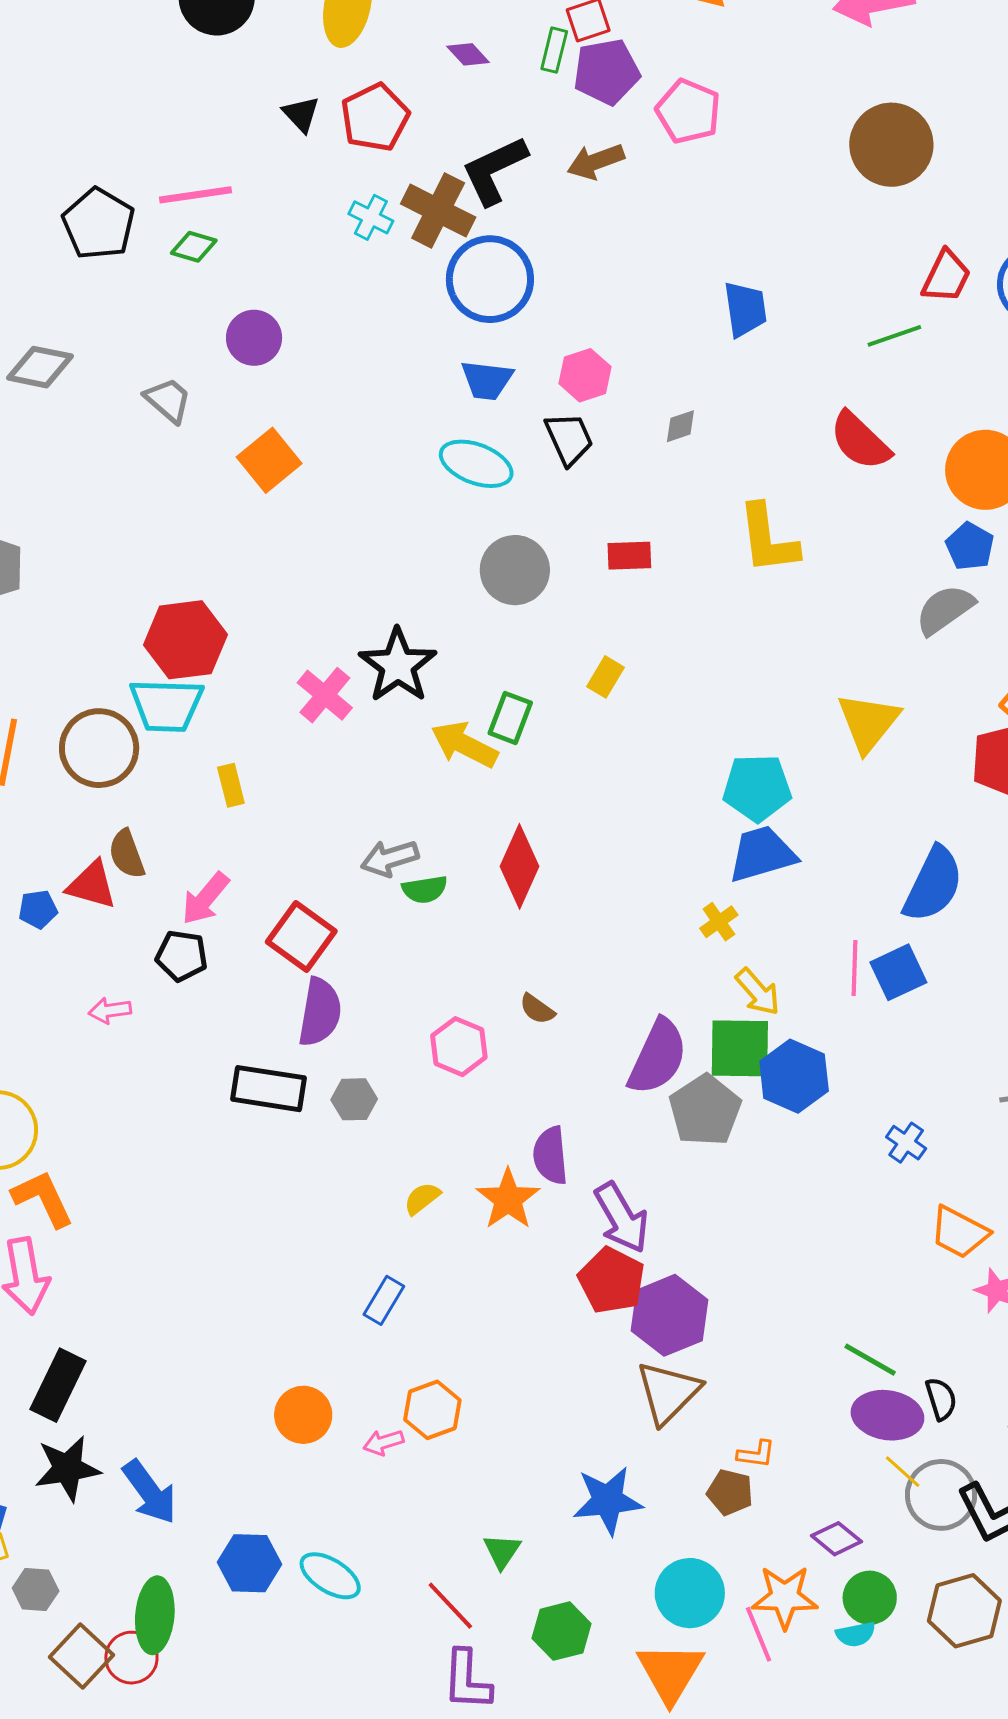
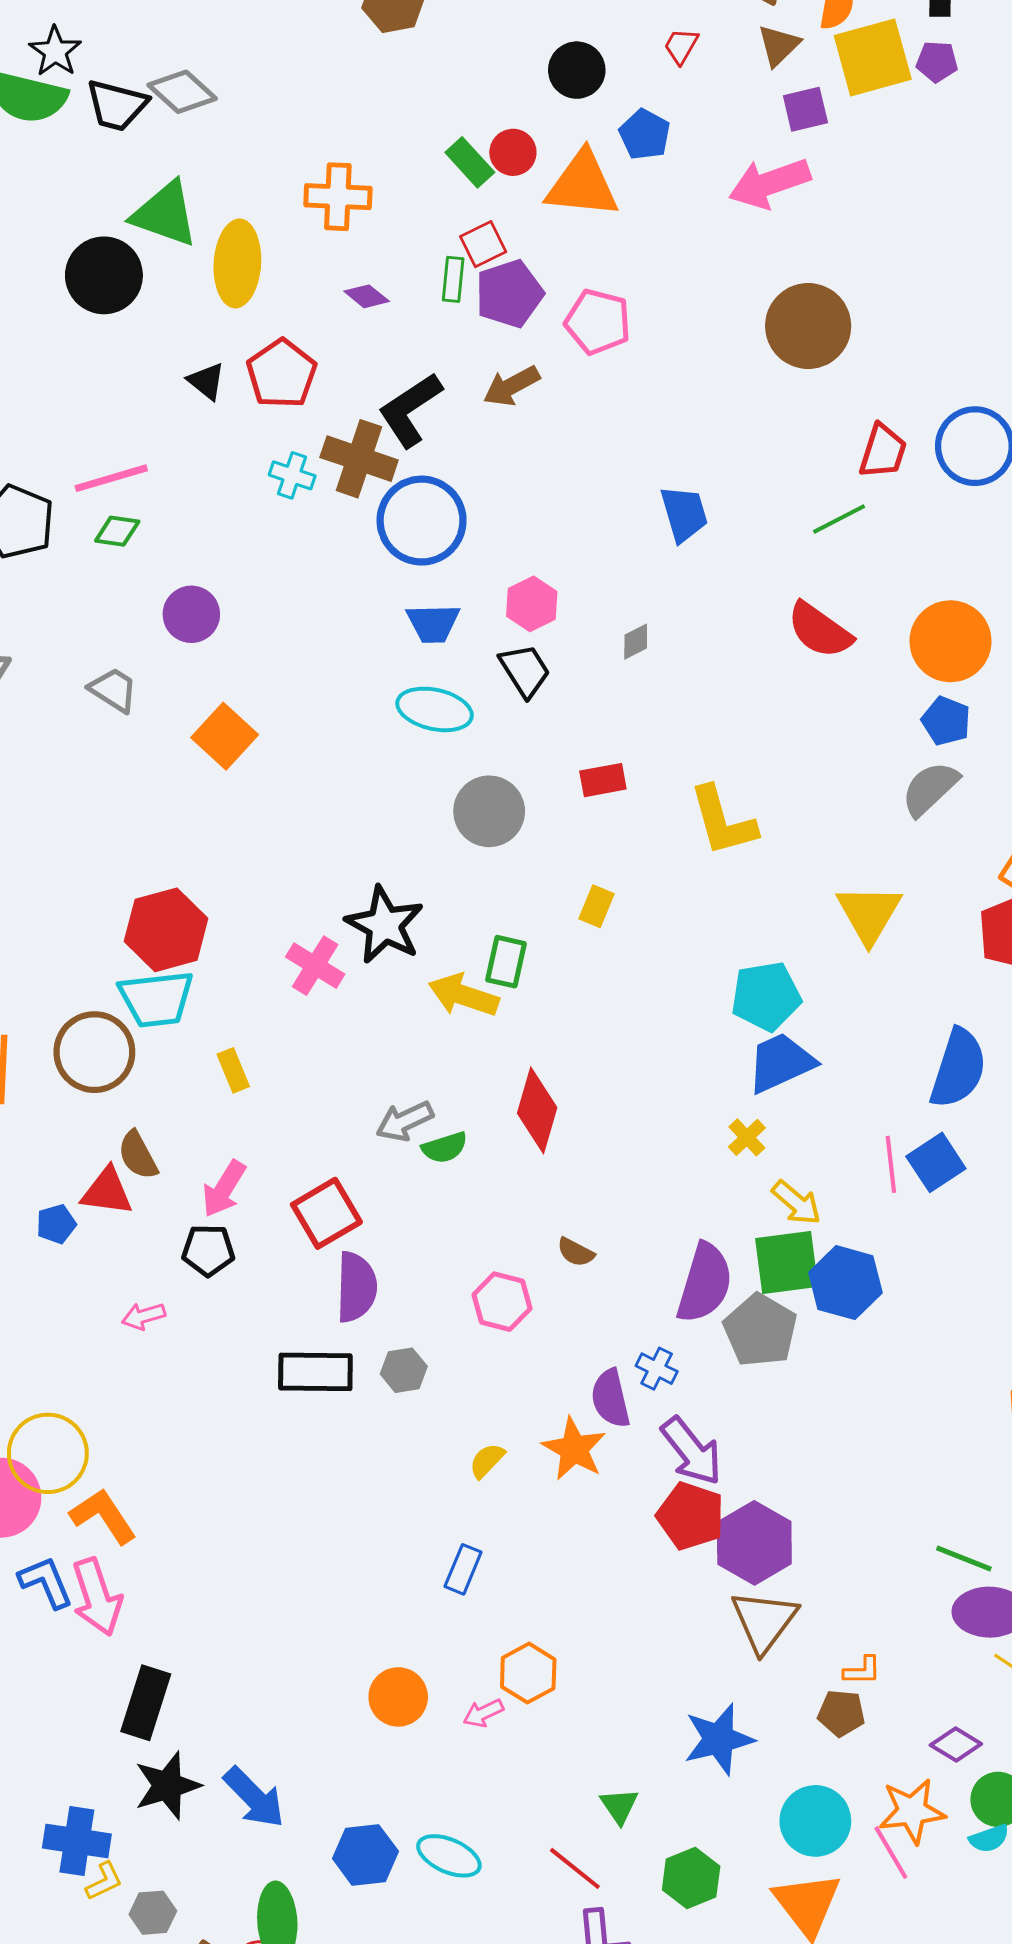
yellow L-shape: (768, 539) -> (723, 821), moved
red square: (301, 937) -> (326, 1213), turned 32
blue cross: (906, 1143) -> (657, 1369), moved

